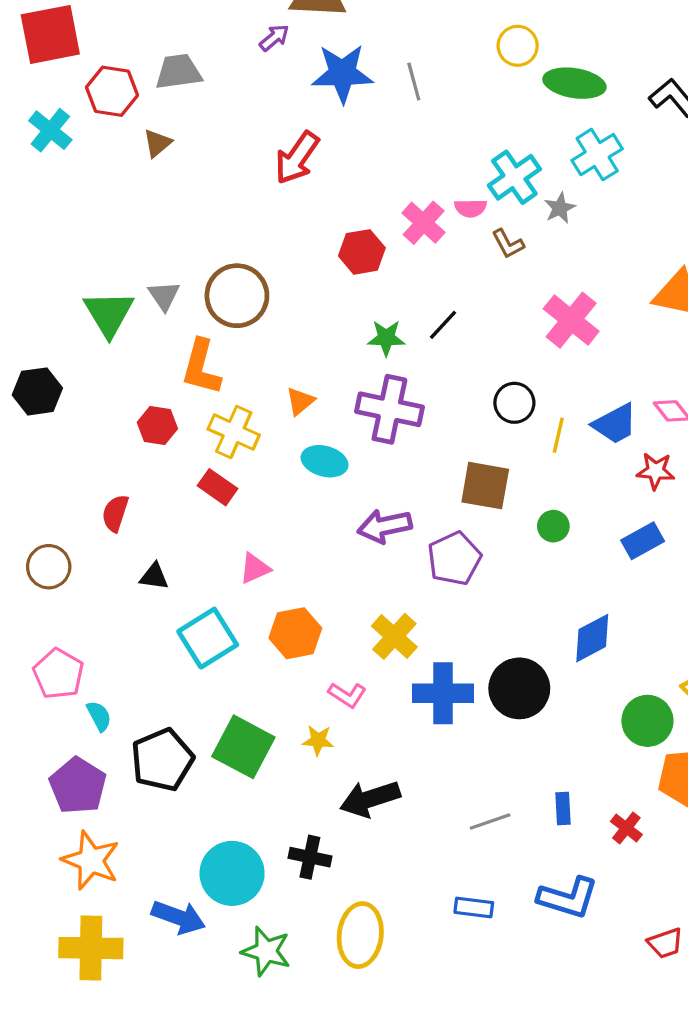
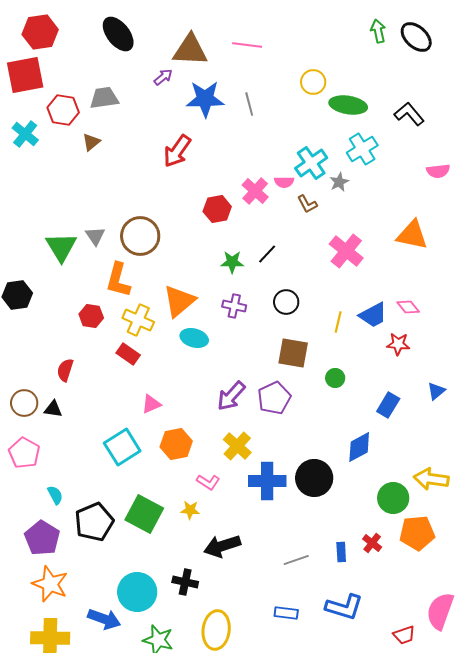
orange triangle: (300, 401) -> (179, 301), size x1.8
black circle: (514, 403) -> (286, 302), moved
purple cross: (389, 409) -> (234, 306), size x0.6
purple arrow: (385, 526) -> (231, 396), moved, turned -36
blue rectangle: (643, 541) -> (388, 405), moved, turned -30
black triangle: (154, 576) -> (53, 409), moved
pink pentagon: (58, 674) -> (24, 453), moved
red cross: (626, 828) -> (372, 543), moved

